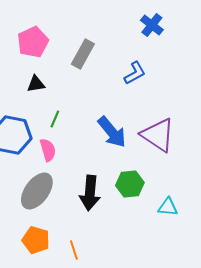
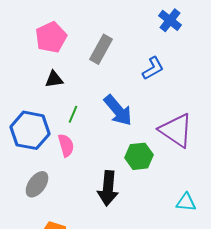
blue arrow: (112, 132) -> (118, 110), moved
green hexagon: (130, 184) -> (139, 156), moved
gray ellipse: (37, 191) -> (37, 184), moved, size x0.7

